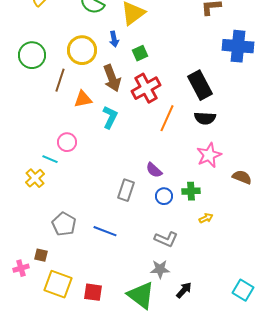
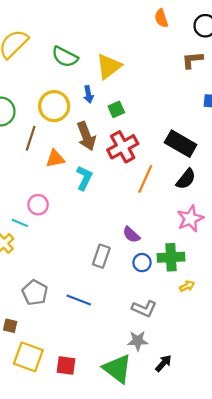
black rectangle: (200, 85) -> (181, 144), turned -32
black semicircle: (205, 118) -> (186, 179), turned -55
green cross: (191, 191) -> (171, 257), size x1.4

